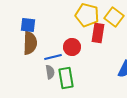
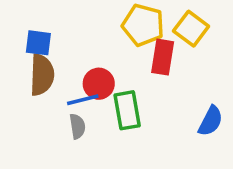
red circle: (72, 47) -> (99, 84), moved
green rectangle: (66, 78) -> (127, 110), moved

